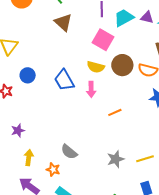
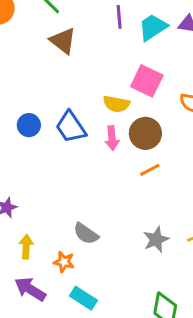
pink square: (103, 40) -> (147, 81), moved
brown circle: (122, 65) -> (145, 133), moved
blue circle: (28, 75) -> (29, 125), moved

